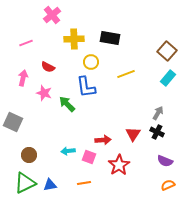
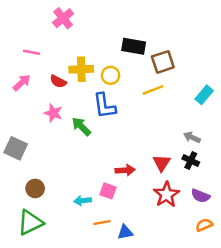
yellow cross: (74, 39) -> (81, 69), moved
pink line: (26, 43) -> (31, 52), turned 32
brown square: (167, 51) -> (163, 62), moved, turned 30
pink arrow: (23, 78) -> (22, 83), moved, turned 35
gray arrow: (158, 113) -> (192, 137), turned -96
cyan arrow: (68, 151) -> (83, 201), moved
red star: (119, 165) -> (166, 195), moved
blue triangle: (50, 185) -> (125, 232), moved

